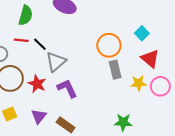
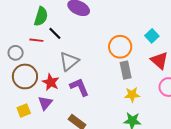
black line: (40, 44) -> (55, 33), moved
yellow star: (139, 83) -> (132, 95), moved
purple triangle: (39, 116) -> (45, 103), moved

